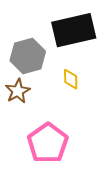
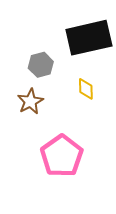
gray hexagon: (28, 56) -> (41, 65), size x0.7

